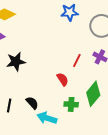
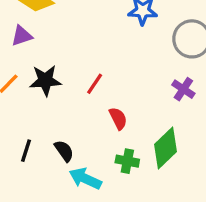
red line: (77, 61) -> (95, 84), moved

